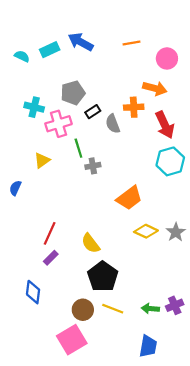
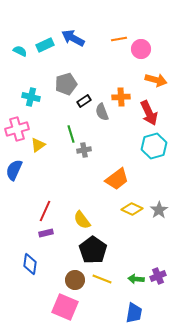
pink circle: (167, 58) -> (141, 49), moved
orange arrow: (155, 88) -> (156, 80), moved
pink cross: (58, 124) -> (17, 129), moved
blue semicircle: (15, 188) -> (14, 170), size x1.5
purple rectangle: (51, 258) -> (46, 233), turned 32
pink square: (72, 340) -> (65, 307), turned -36

